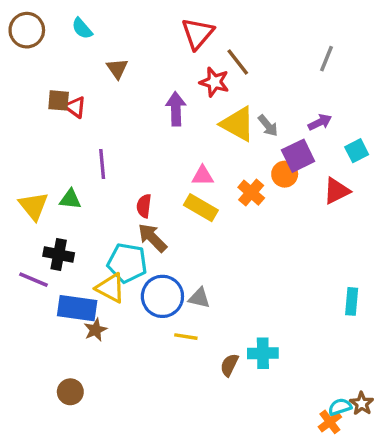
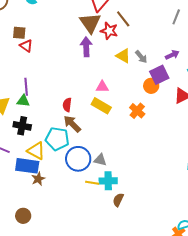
brown triangle: (117, 69) -> (90, 23), moved, size x1.6
brown square: (59, 100) -> (19, 33), moved
yellow triangle: (238, 124) -> (123, 56), size x0.7
purple line: (102, 164) -> (26, 87), moved
orange cross: (251, 193) -> (137, 111), moved
black cross: (59, 255) -> (22, 126), moved
yellow triangle: (111, 288) -> (36, 151), moved
cyan cross: (263, 353) -> (108, 181), moved

